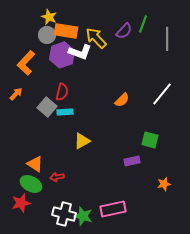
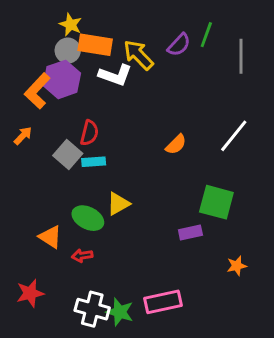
purple hexagon: (62, 55) -> (62, 79), moved
green square: (150, 140) -> (216, 202), size x1.4
green ellipse: (31, 184) -> (88, 218), moved

